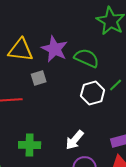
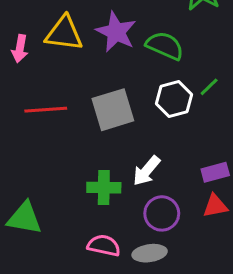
gray square: (39, 78) -> (113, 110), moved, size x1.8
green cross: (30, 145) -> (104, 188), moved

